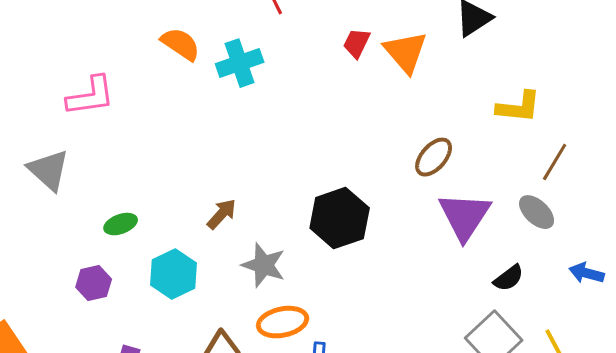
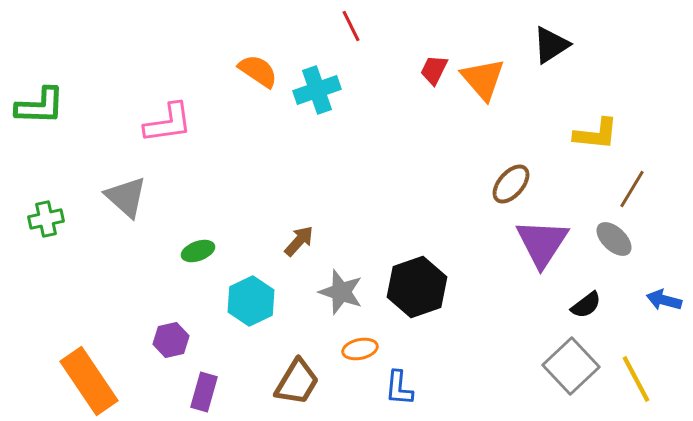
black hexagon: (340, 218) -> (417, 287), moved
purple hexagon: (94, 283) -> (171, 340), moved
orange ellipse: (283, 322) -> (360, 349), size x0.7

